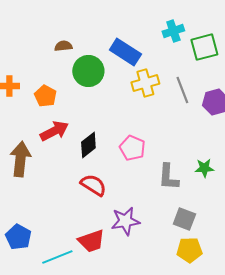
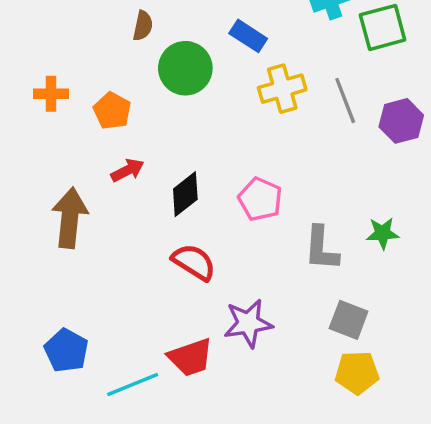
brown semicircle: (63, 46) -> (143, 26), turned 108
blue rectangle: (125, 52) -> (248, 36), size x0.7
red arrow: (54, 131) -> (128, 170), size x0.7

